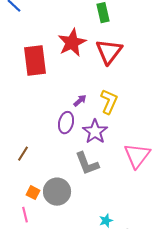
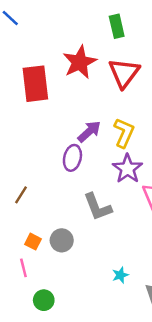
purple arrow: (80, 101) -> (89, 132), size x1.5
purple star: (95, 132) -> (127, 169), moved
gray circle: (57, 192) -> (62, 240), size x0.7

